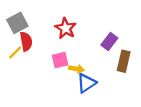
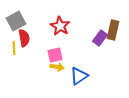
yellow line: (15, 52) -> (14, 48), turned -48
brown rectangle: (124, 61) -> (113, 30), moved
yellow arrow: (77, 69) -> (57, 67), moved

